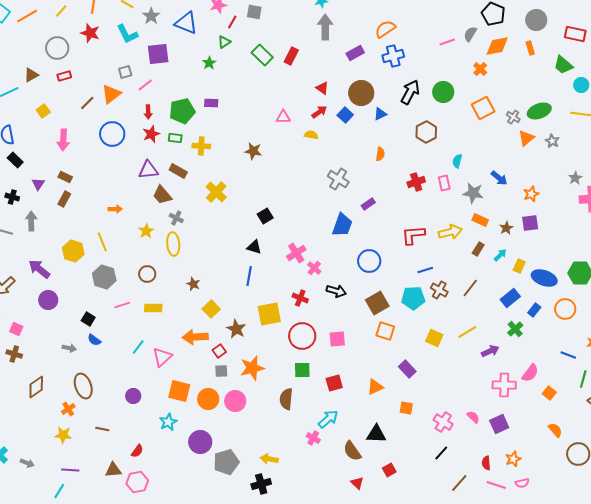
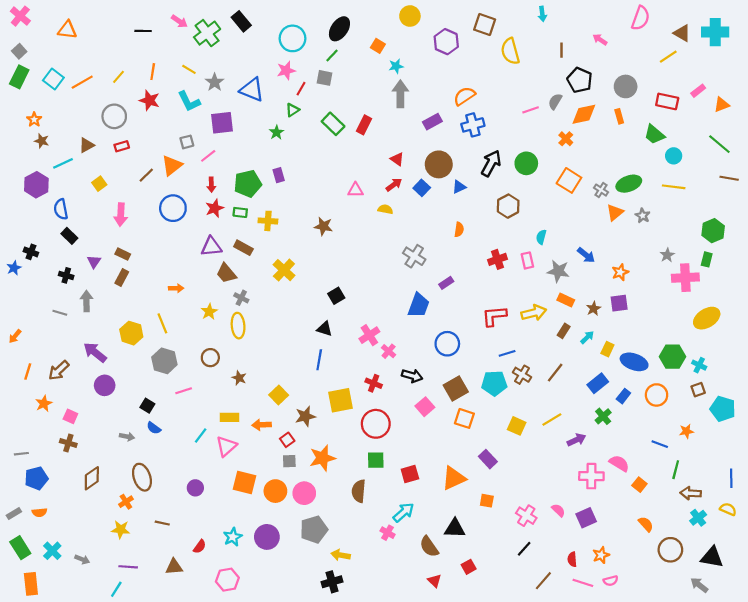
purple rectangle: (211, 103) -> (279, 175), turned 72
orange square: (483, 108) -> (569, 180), turned -30
brown star: (193, 284) -> (239, 378), moved
yellow rectangle: (153, 308) -> (230, 417), moved
brown star: (236, 329) -> (305, 416), turned 30
orange arrow: (195, 337) -> (262, 425), size x0.7
pink square: (337, 339) -> (425, 407), moved, turned -36
pink semicircle: (530, 373) -> (619, 463), turned -96
orange triangle: (375, 387) -> (454, 478), size x1.4
cyan star: (168, 422) -> (233, 537), moved
gray pentagon: (226, 462) -> (314, 529), moved
pink hexagon: (137, 482) -> (227, 580), moved

